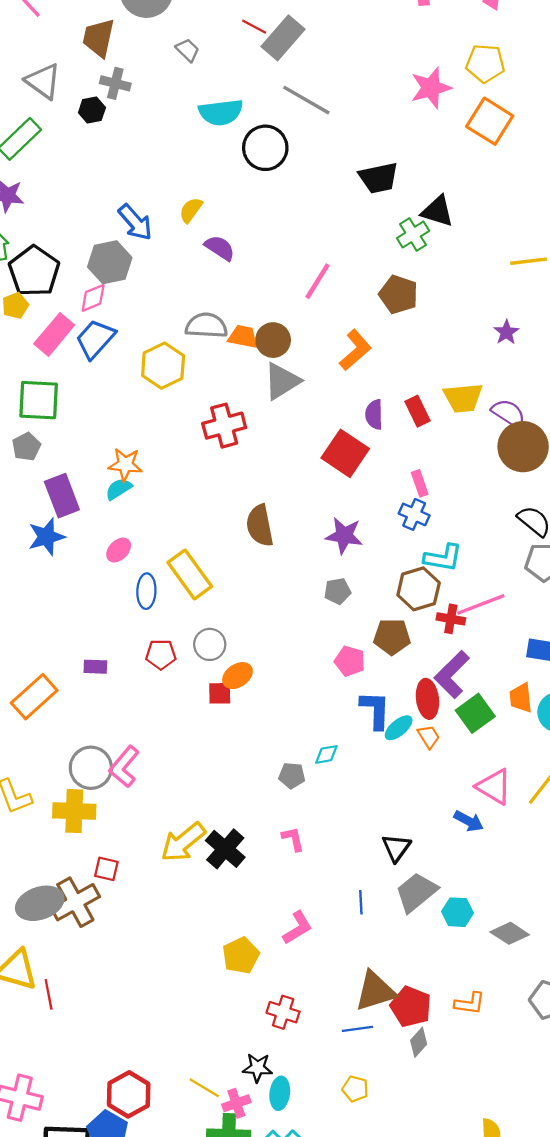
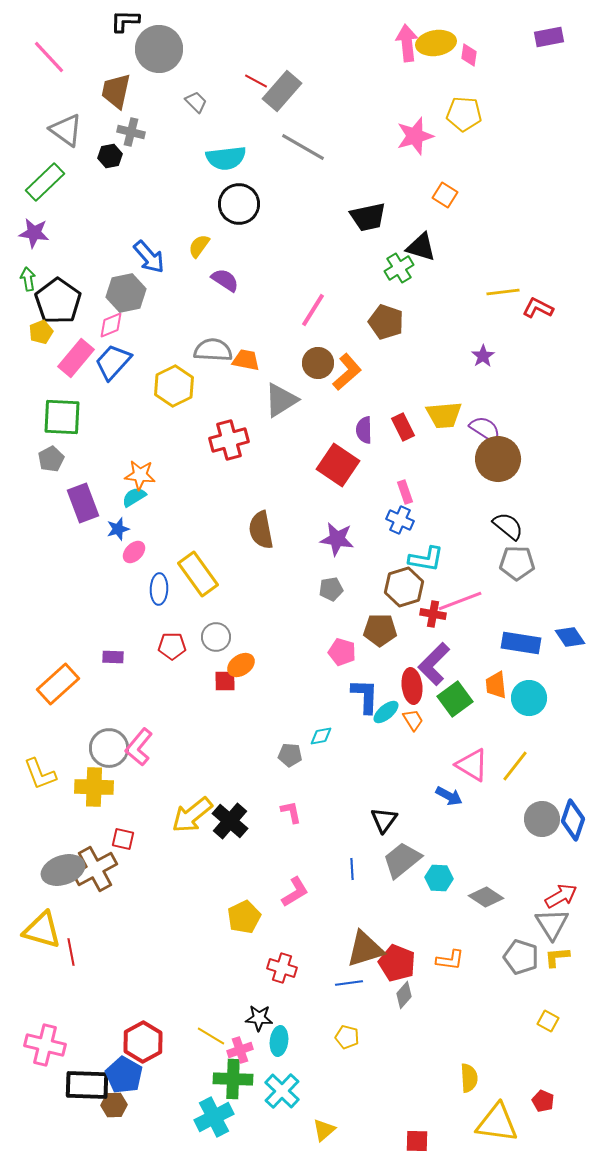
orange square: (490, 121) -> (445, 195), moved, size x0.6
black circle: (265, 148) -> (239, 204), moved
brown circle: (273, 340) -> (318, 363), moved
blue star: (46, 537) -> (118, 529), moved, size x0.7

